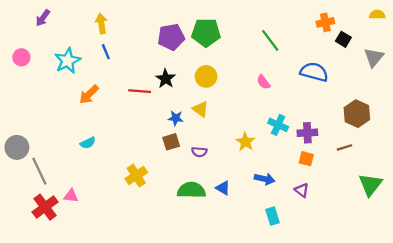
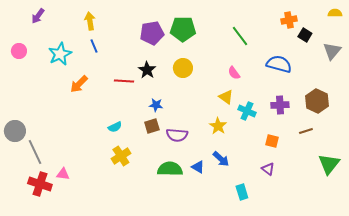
yellow triangle: (200, 109) -> (226, 97), moved
purple cross: (307, 133) -> (280, 105), moved
cyan semicircle: (88, 143) -> (115, 127), moved
purple semicircle: (199, 152) -> (177, 135), size x1.5
blue arrow: (265, 179) -> (221, 159), moved, turned 30
red cross: (45, 207) -> (40, 184), turned -35

